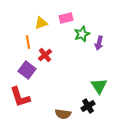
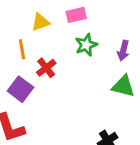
green star: (82, 34) -> (86, 45), moved
green triangle: (99, 86) -> (123, 86), moved, turned -42

